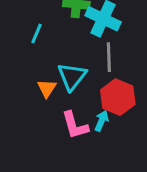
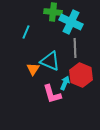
cyan triangle: (72, 76) -> (50, 61), turned -45
cyan arrow: (102, 121) -> (65, 83), moved

